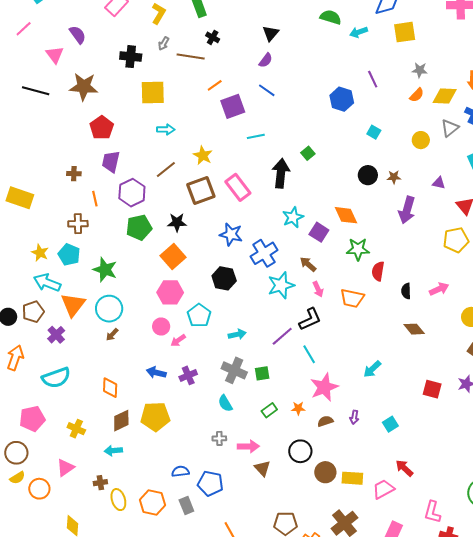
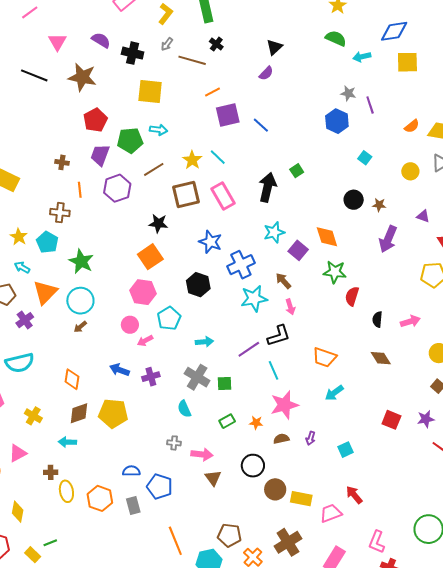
purple semicircle: (78, 35) -> (101, 40), moved, turned -30
gray star: (420, 70) -> (348, 93), moved
blue line: (267, 90) -> (261, 125), moved
cyan line: (256, 136) -> (218, 157), moved, turned 48
green pentagon: (139, 228) -> (130, 140), moved
cyan arrow: (47, 283) -> (22, 267), size x0.6
orange trapezoid: (352, 298) -> (324, 357), moved

